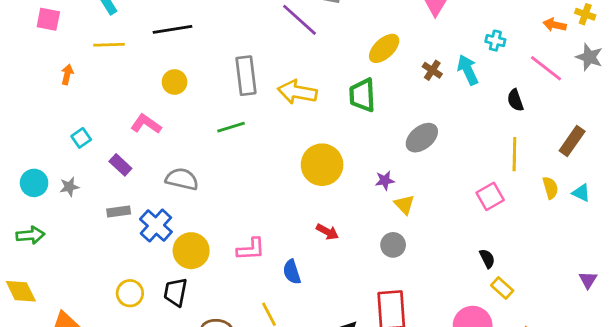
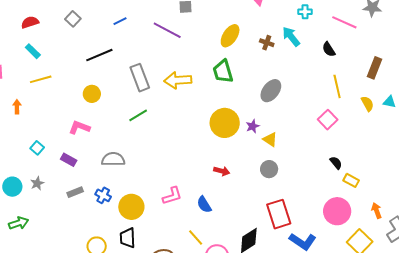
black line: (173, 29) -> (99, 55), moved
yellow circle: (322, 165) -> (225, 123), moved
blue cross: (156, 225) -> (103, 195), size x0.7

